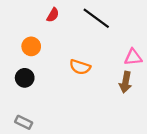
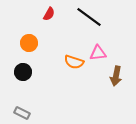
pink triangle: (133, 57) -> (98, 53), moved

